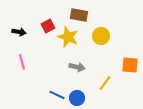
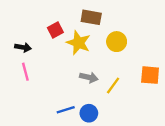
black arrow: (19, 32) -> (23, 47), moved
yellow line: (105, 83) -> (113, 85), moved
blue line: (57, 95) -> (66, 110), turned -42

